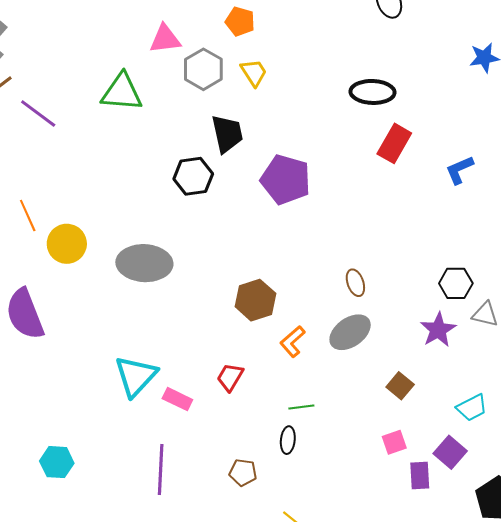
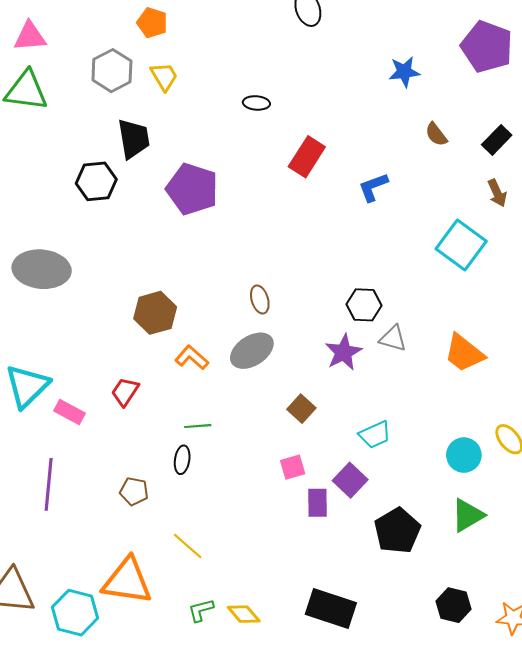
pink triangle: (165, 39) -> (30, 36), moved
black ellipse: (373, 92) -> (256, 103), moved, size x0.6
orange L-shape: (293, 341) -> (192, 358), turned 80

